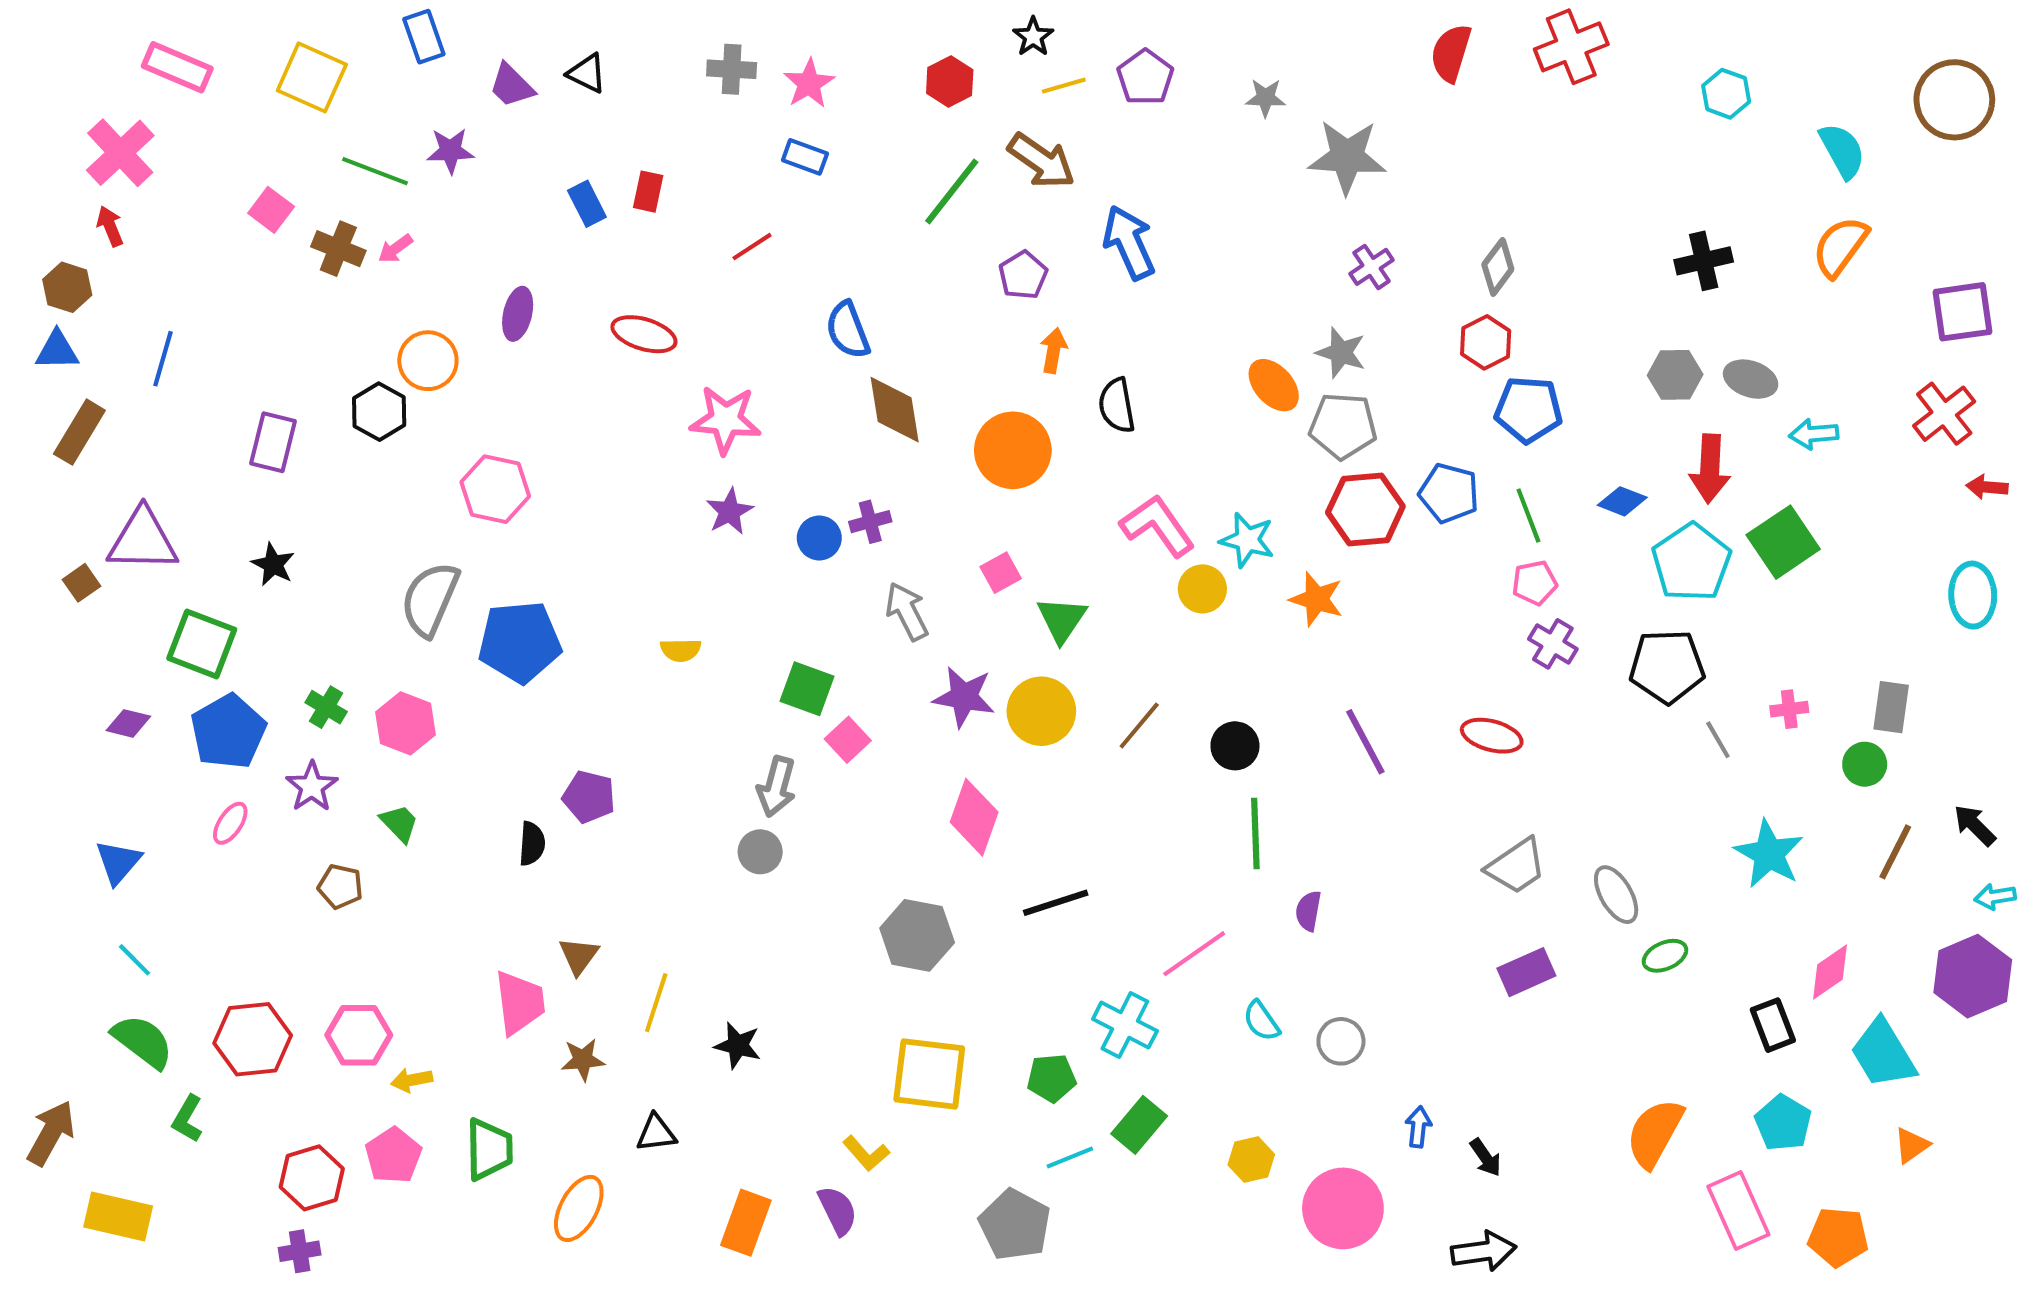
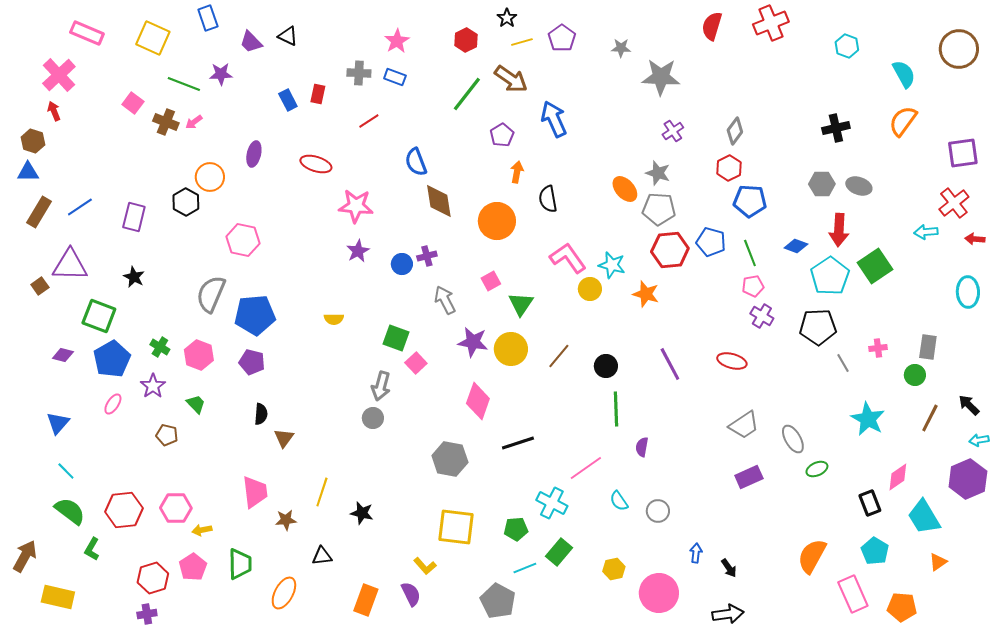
gray cross: (732, 69) -> (359, 73), moved
blue line: (163, 359) -> (80, 207), moved, turned 40
cyan arrow: (1814, 434) -> (926, 232), moved
purple pentagon: (589, 797) -> (252, 362), moved
brown triangle: (579, 956) -> (284, 438), moved

